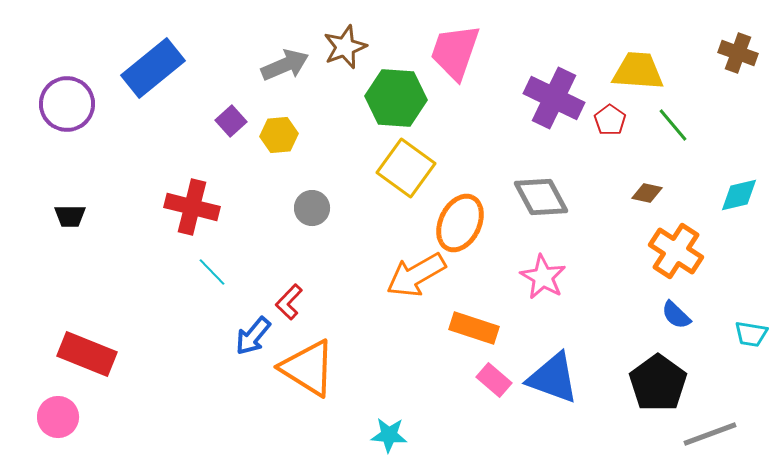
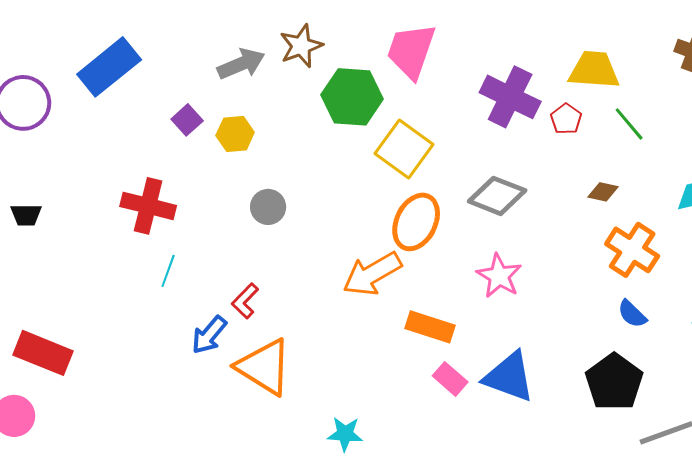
yellow square: (406, 168) -> (404, 149), moved
gray diamond: (541, 197) -> (497, 196), turned -40
cyan line: (212, 272) -> (168, 271), turned 64

